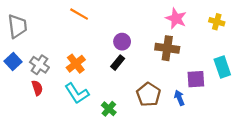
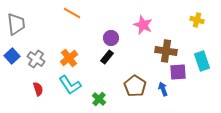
pink star: (176, 18) -> (143, 25), moved
brown cross: (167, 48) -> (166, 51), moved
red semicircle: (37, 88) -> (38, 89), moved

